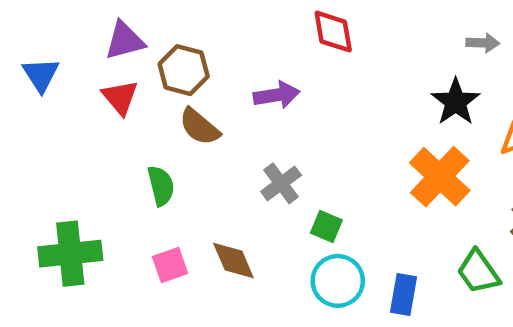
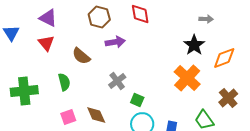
purple triangle: (125, 41) -> (48, 18), turned 42
brown hexagon: (184, 70) -> (99, 17), moved
green cross: (70, 254) -> (24, 91), moved

